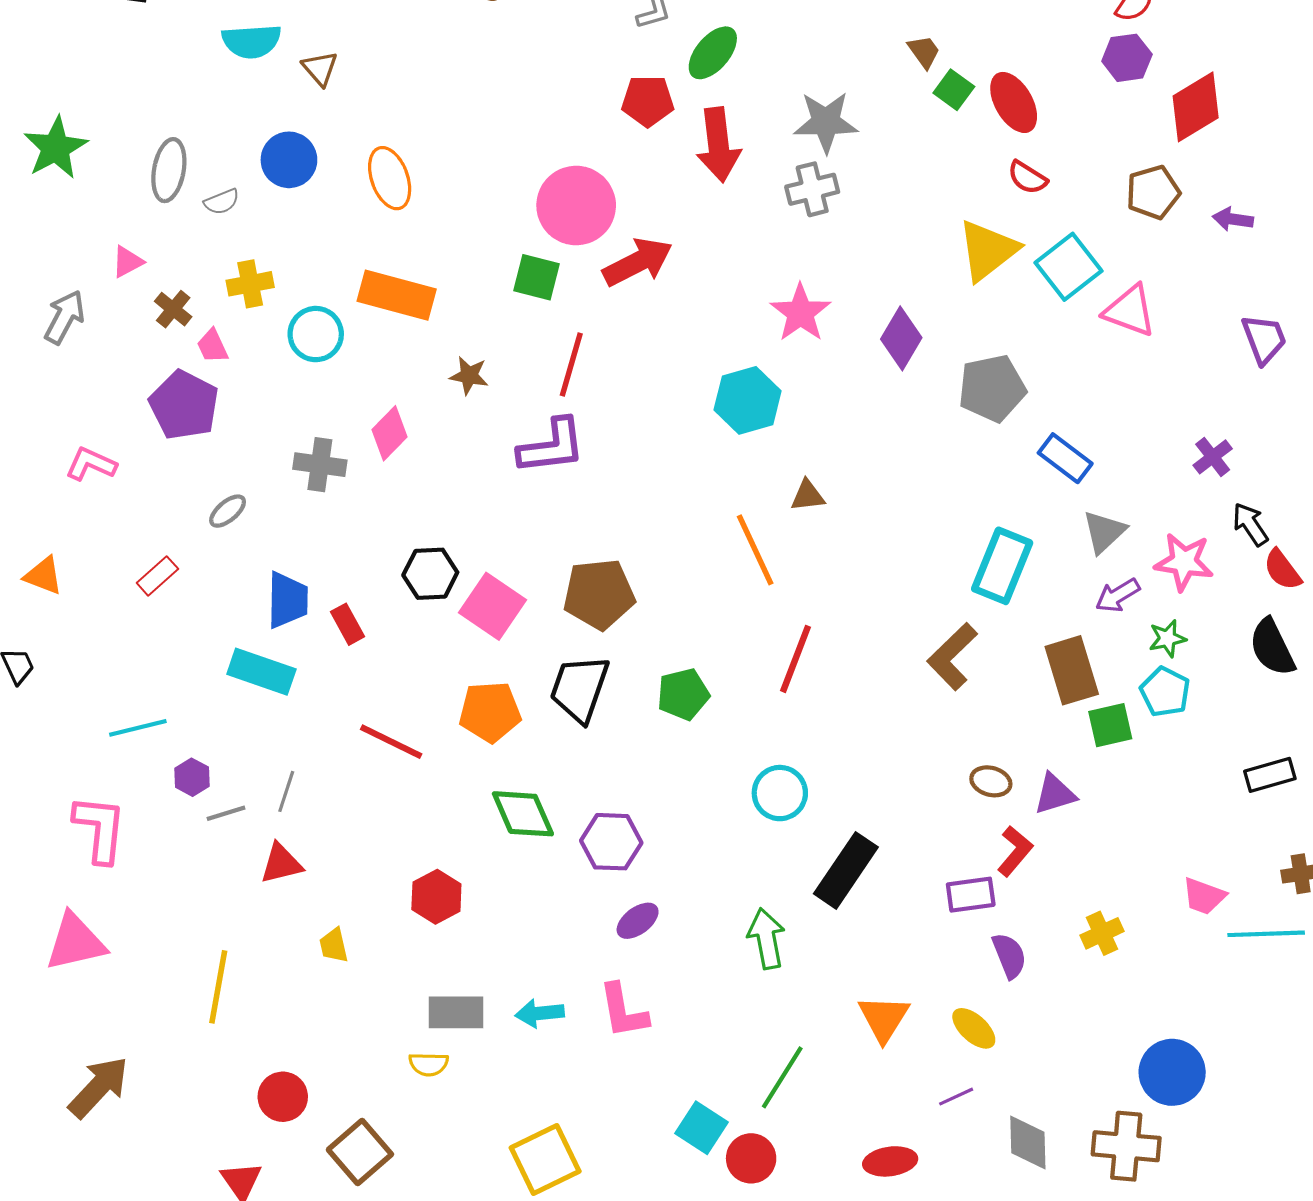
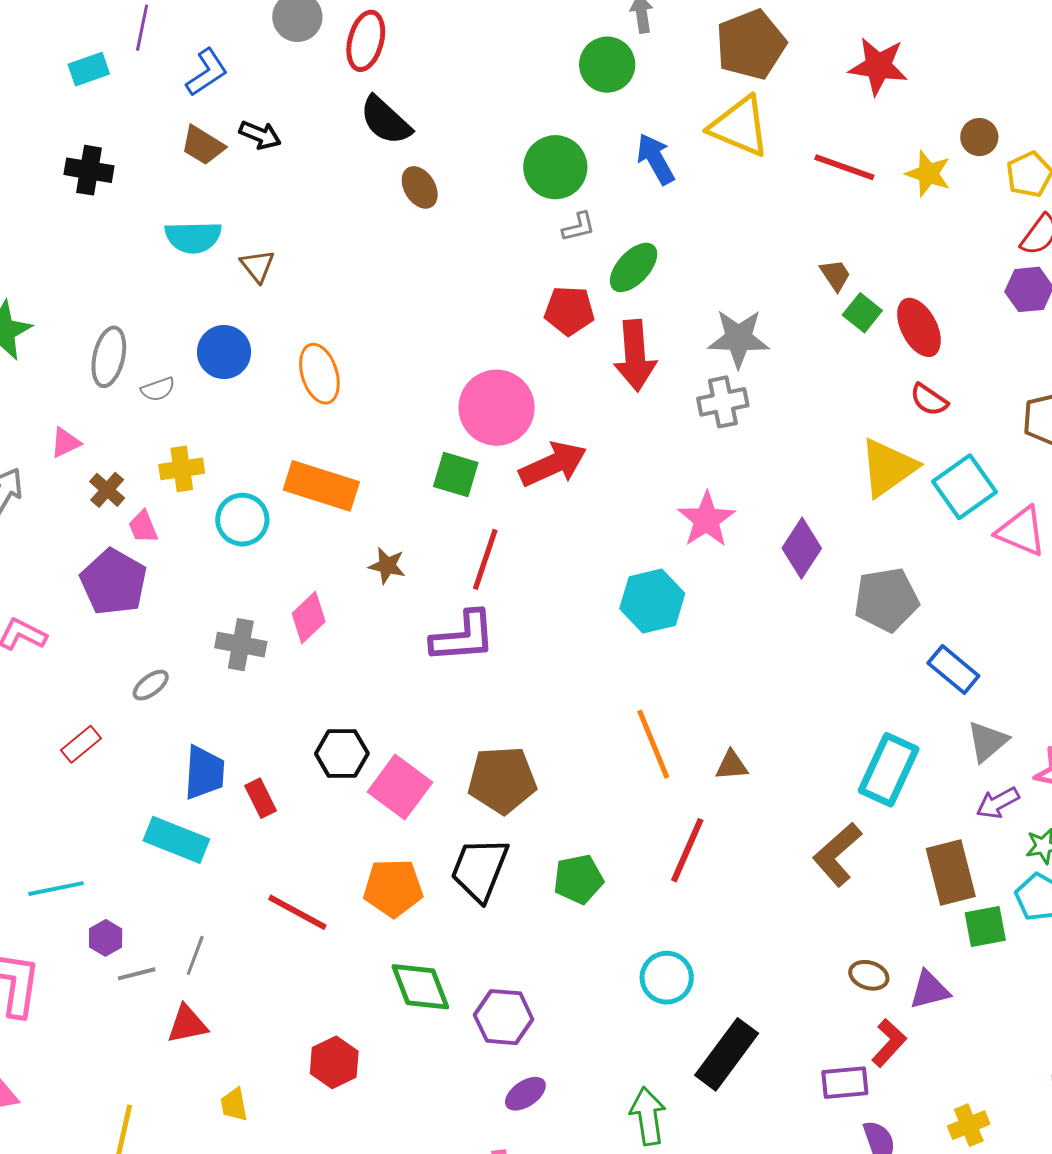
brown triangle: (808, 496) -> (732, 765), moved

